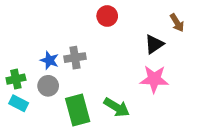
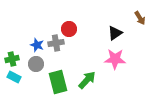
red circle: (107, 16) -> (69, 29), moved
brown arrow: (177, 23) -> (140, 18), moved
green arrow: (117, 107) -> (87, 80), turned -78

